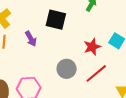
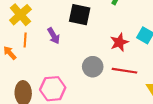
red line: (96, 73) -> (124, 71), turned 50

